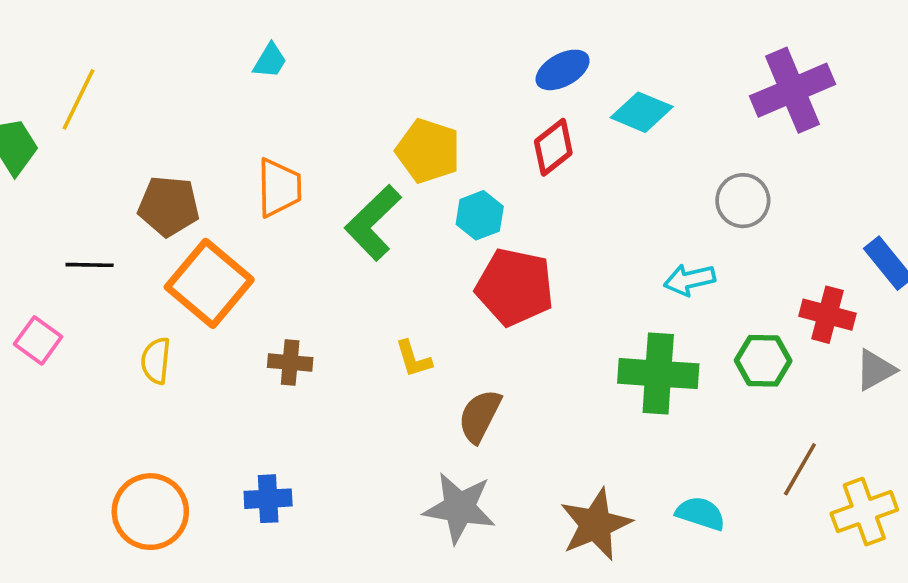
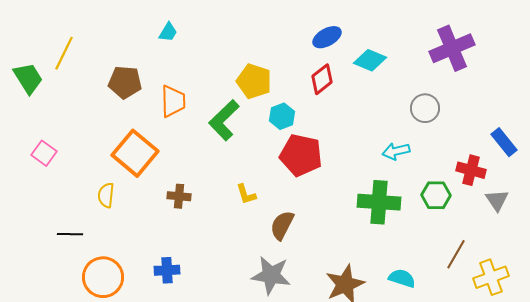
brown pentagon: (169, 206) -> (125, 82), moved
black line: (90, 265) -> (70, 234), moved
pink square: (38, 340) -> (44, 153), moved
gray triangle: (875, 370) -> (497, 200), turned -35

